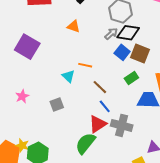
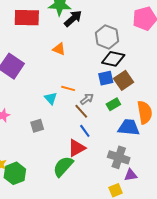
gray arrow: (111, 34) -> (87, 99), moved
blue square: (122, 52) -> (106, 78), turned 35
brown square: (140, 53) -> (124, 80), turned 30
gray cross: (122, 125) -> (119, 157), moved

